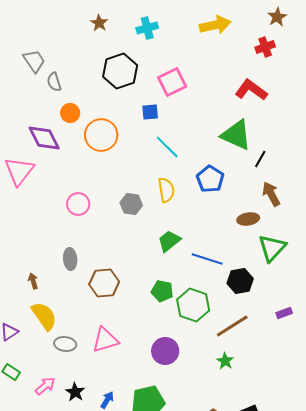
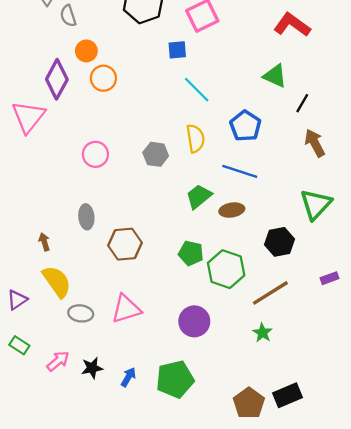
orange circle: (101, 135) -> (103, 78), moved, size x0.7
green triangle: (236, 135) -> (275, 76), size x0.7
purple diamond: (44, 138) -> (57, 79), turned 56
brown ellipse: (248, 219) -> (232, 210), moved
blue line: (207, 259) -> (240, 171), moved
black star: (75, 392) -> (92, 368), turned 30

